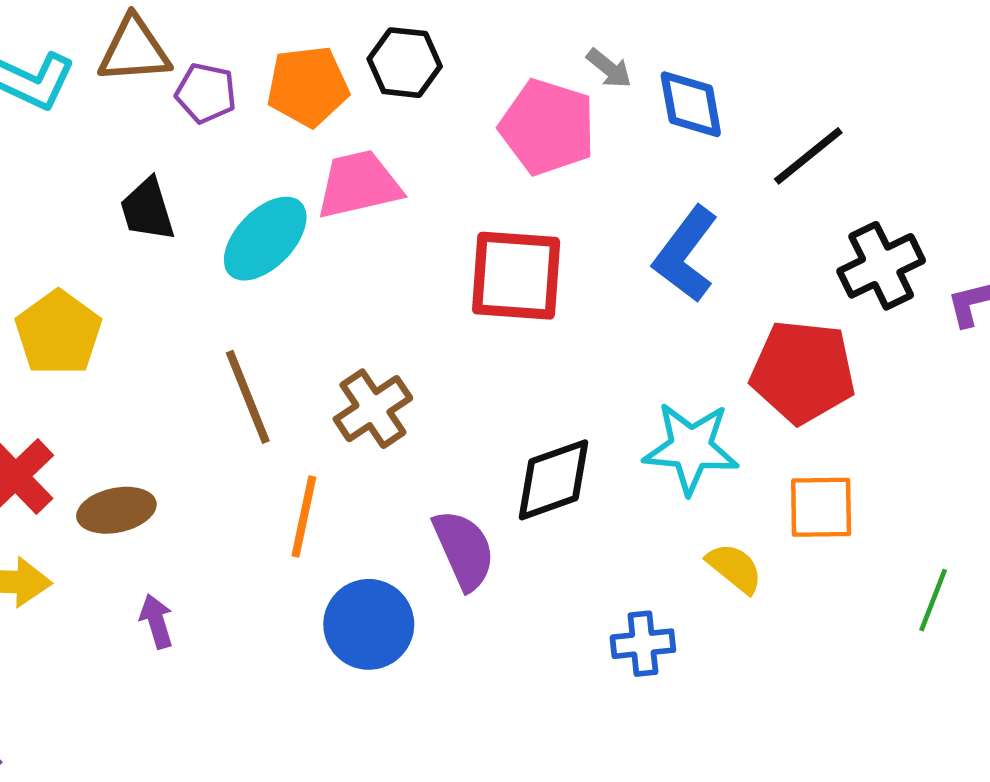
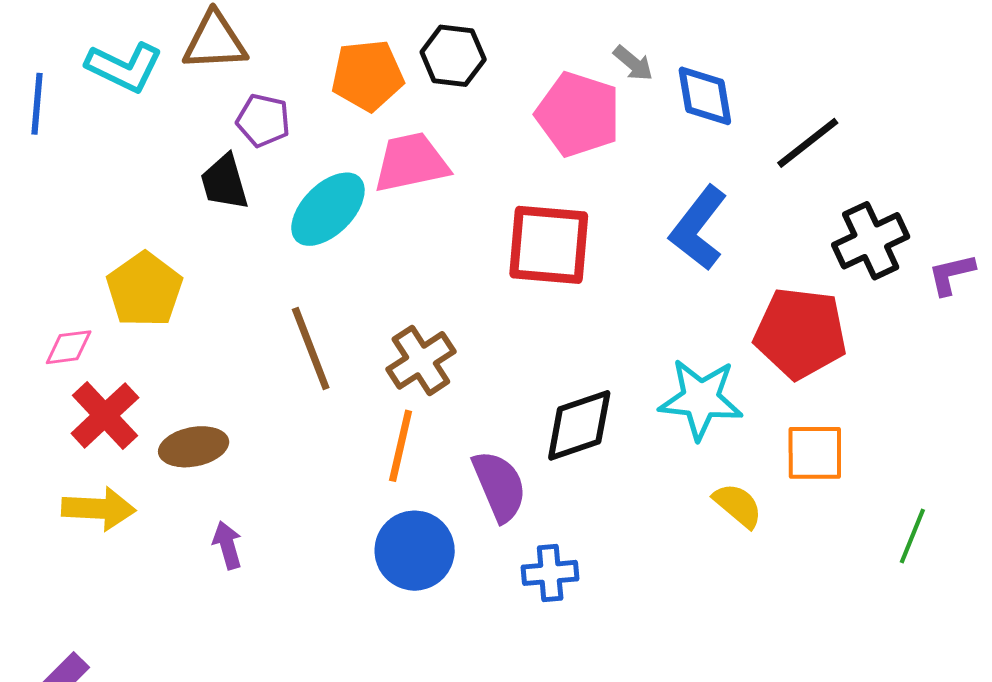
purple pentagon: (206, 93) -> (263, 120), moved
orange line: (304, 516) -> (401, 446), moved
blue cross: (643, 644) -> (550, 573), moved

